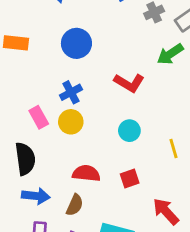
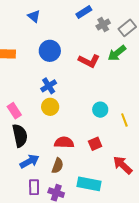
red L-shape: (129, 83) -> (89, 61), moved
pink rectangle: (39, 117) -> (14, 111), moved
cyan circle: (129, 131) -> (100, 110), moved
blue arrow: (36, 196) -> (29, 161), turned -30

